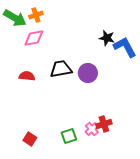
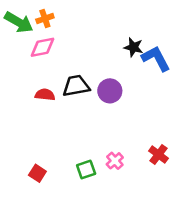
red semicircle: (27, 76) -> (45, 95), moved
red cross: (104, 124) -> (158, 155), moved, turned -35

